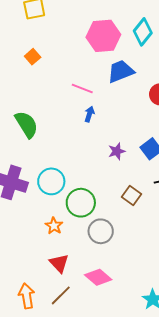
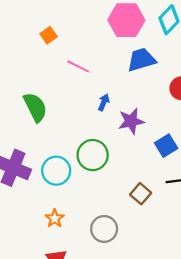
pink line: (82, 89) -> (78, 66), moved
purple star: (117, 151) -> (131, 121), moved, size x1.4
green circle: (81, 203) -> (93, 155), moved

